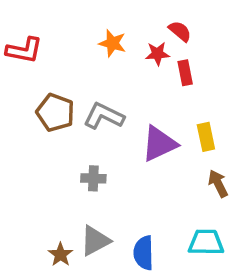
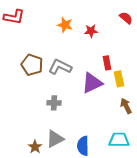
red semicircle: (180, 31) -> (126, 18), moved
red L-shape: (24, 50) -> (14, 17), moved
red rectangle: (185, 73) -> (107, 63), moved

